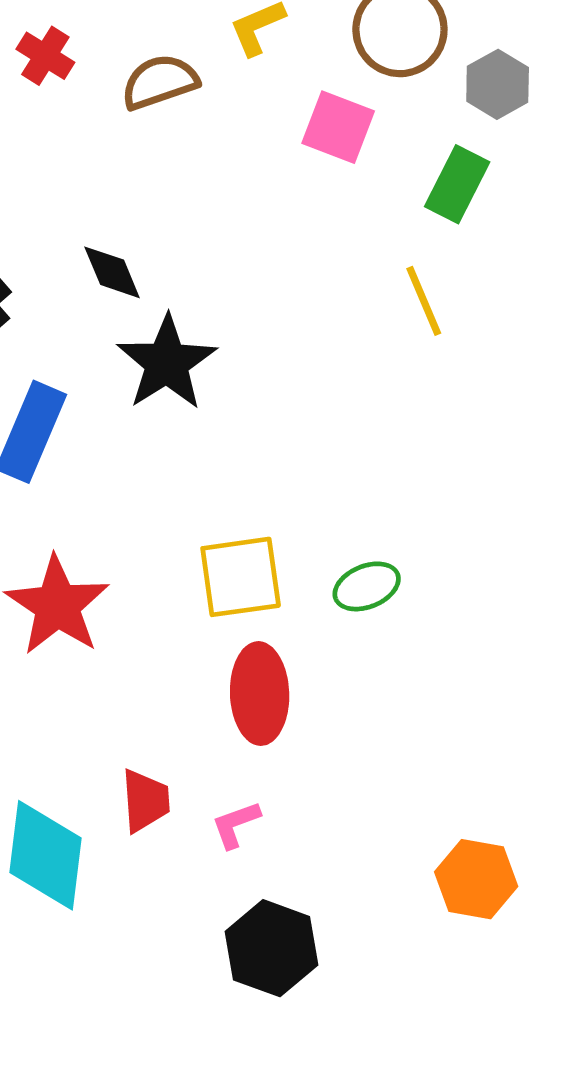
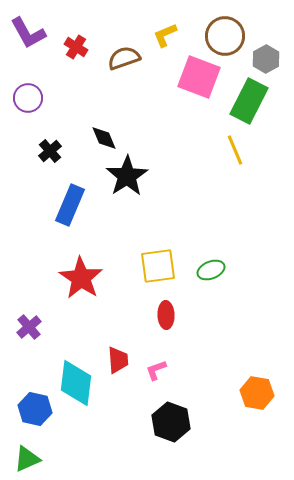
pink square: (338, 127) -> (199, 77), size x1.4
green rectangle: (457, 184) -> (249, 101), size x1.4
red ellipse: (260, 694) -> (166, 315), size x0.7

